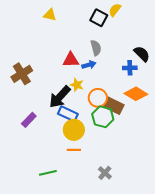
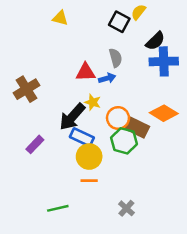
black semicircle: (142, 54) -> (155, 41), moved, turned 90
blue cross: (130, 68) -> (164, 61), moved, size x1.6

